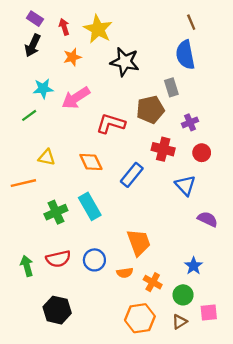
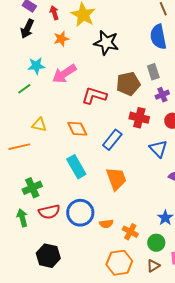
gray rectangle: (171, 87) -> (153, 72), moved
green cross: (56, 212) -> (32, 188), moved
orange trapezoid: (139, 242) -> (116, 179), moved
blue circle: (94, 260) -> (80, 213), size x1.4

